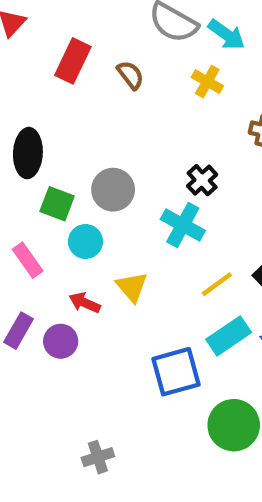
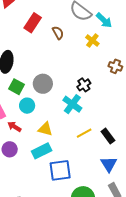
yellow triangle: (132, 287) -> (45, 129), turned -42
red arrow: (85, 303) -> (14, 127), moved
cyan rectangle: (229, 336) -> (42, 151), moved

